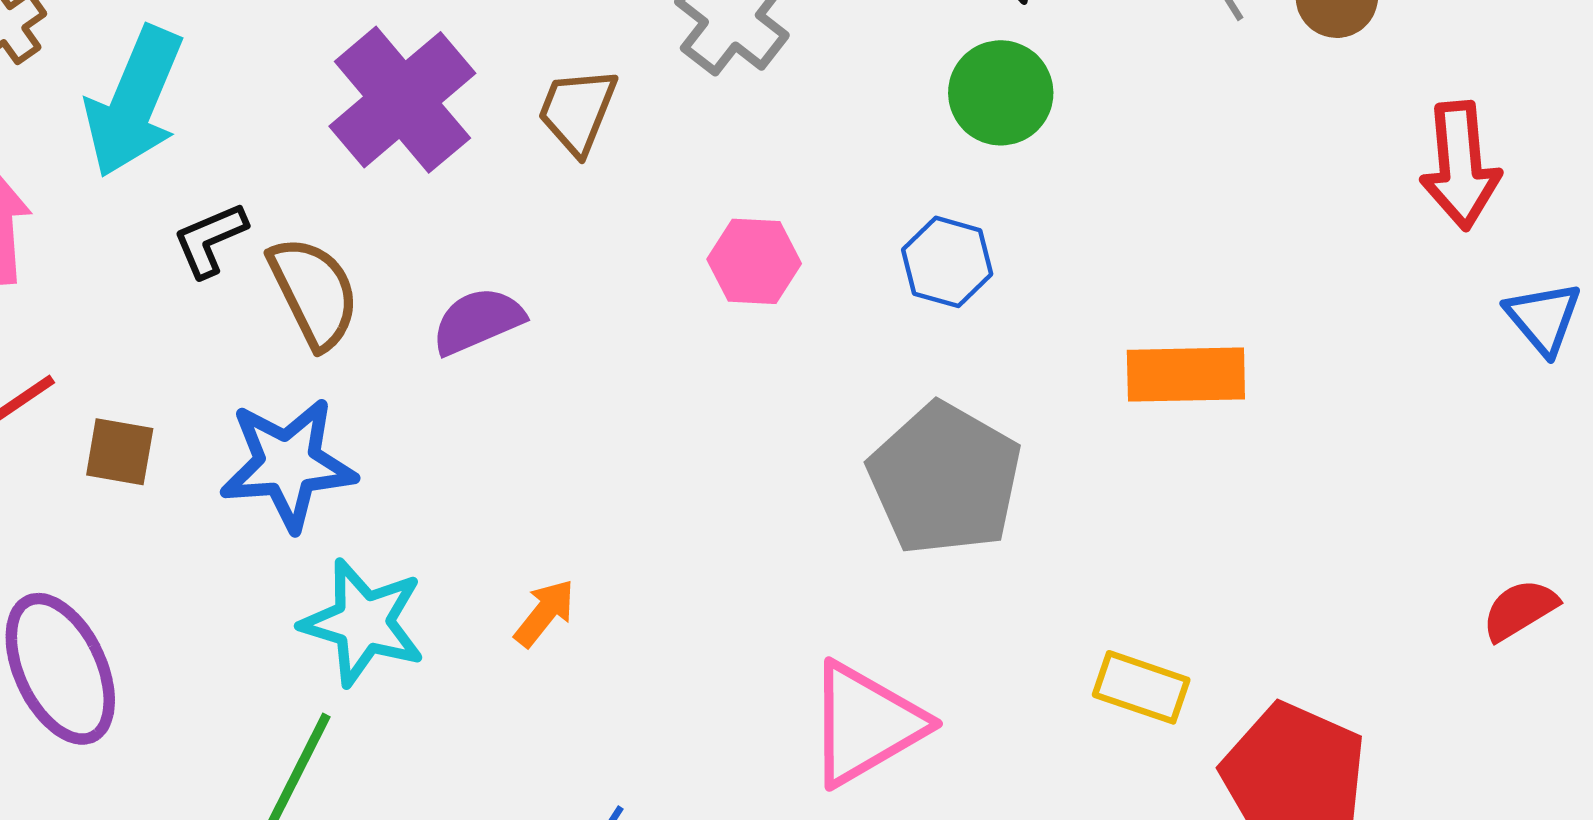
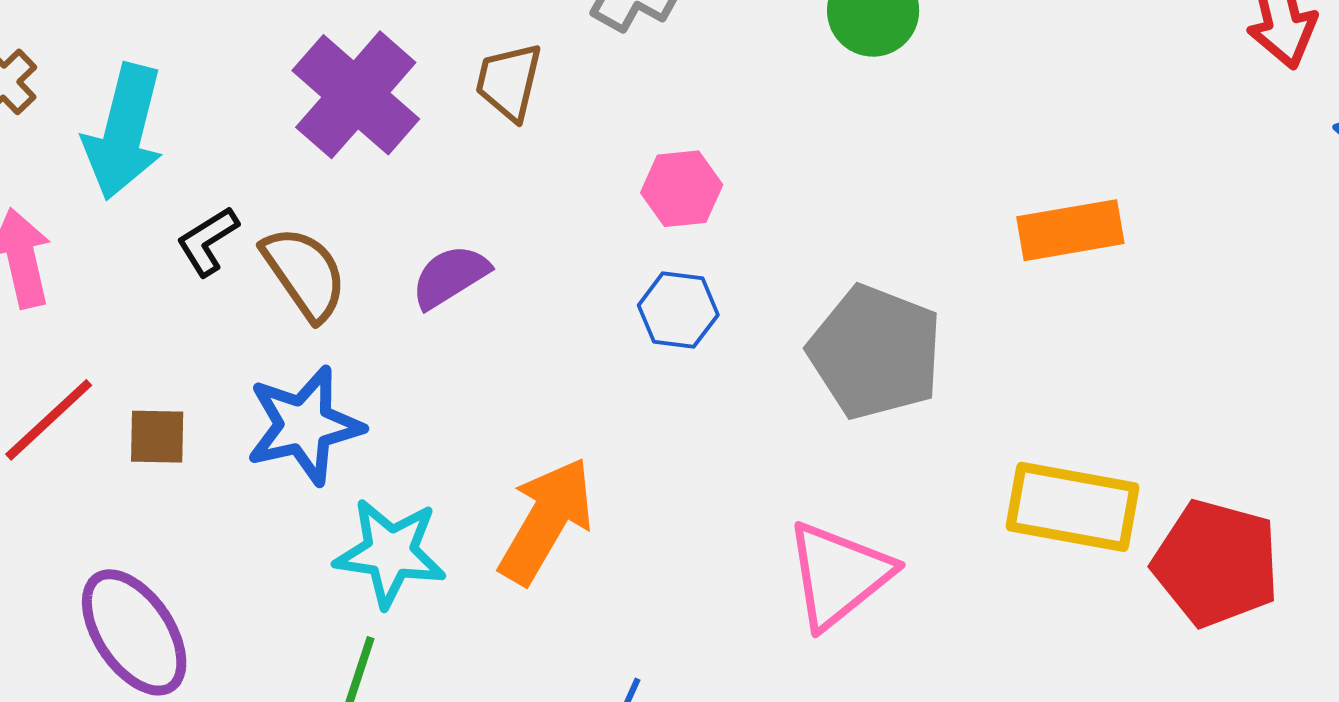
blue hexagon: (947, 262) -> (678, 310), moved
orange arrow: (544, 613) -> (546, 521), size x2.0
yellow rectangle: (1141, 687) -> (1072, 507), size x1.6

